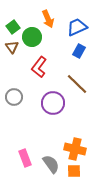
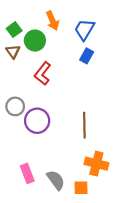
blue trapezoid: (77, 27) -> (84, 30), turned -35
brown line: (77, 84) -> (84, 125), moved, turned 45
purple circle: (53, 103) -> (37, 121), moved
orange cross: (75, 149) -> (96, 164), moved

